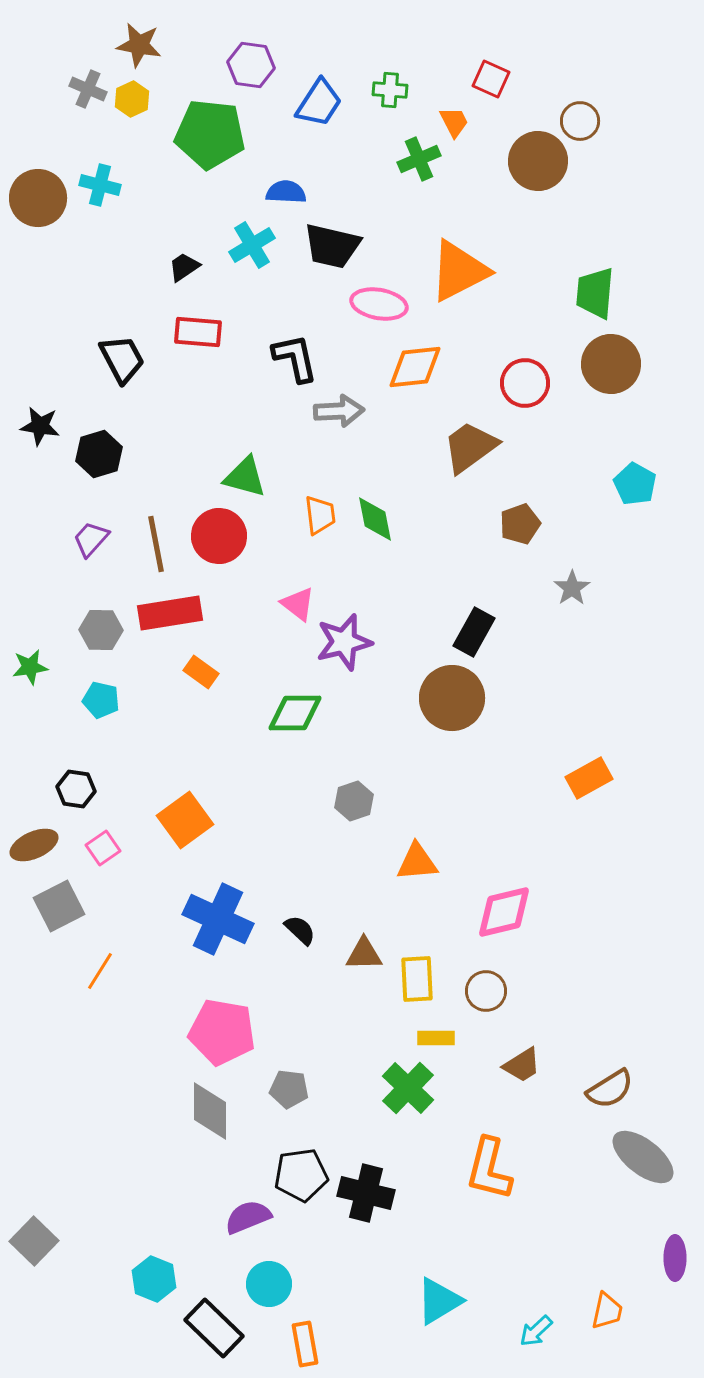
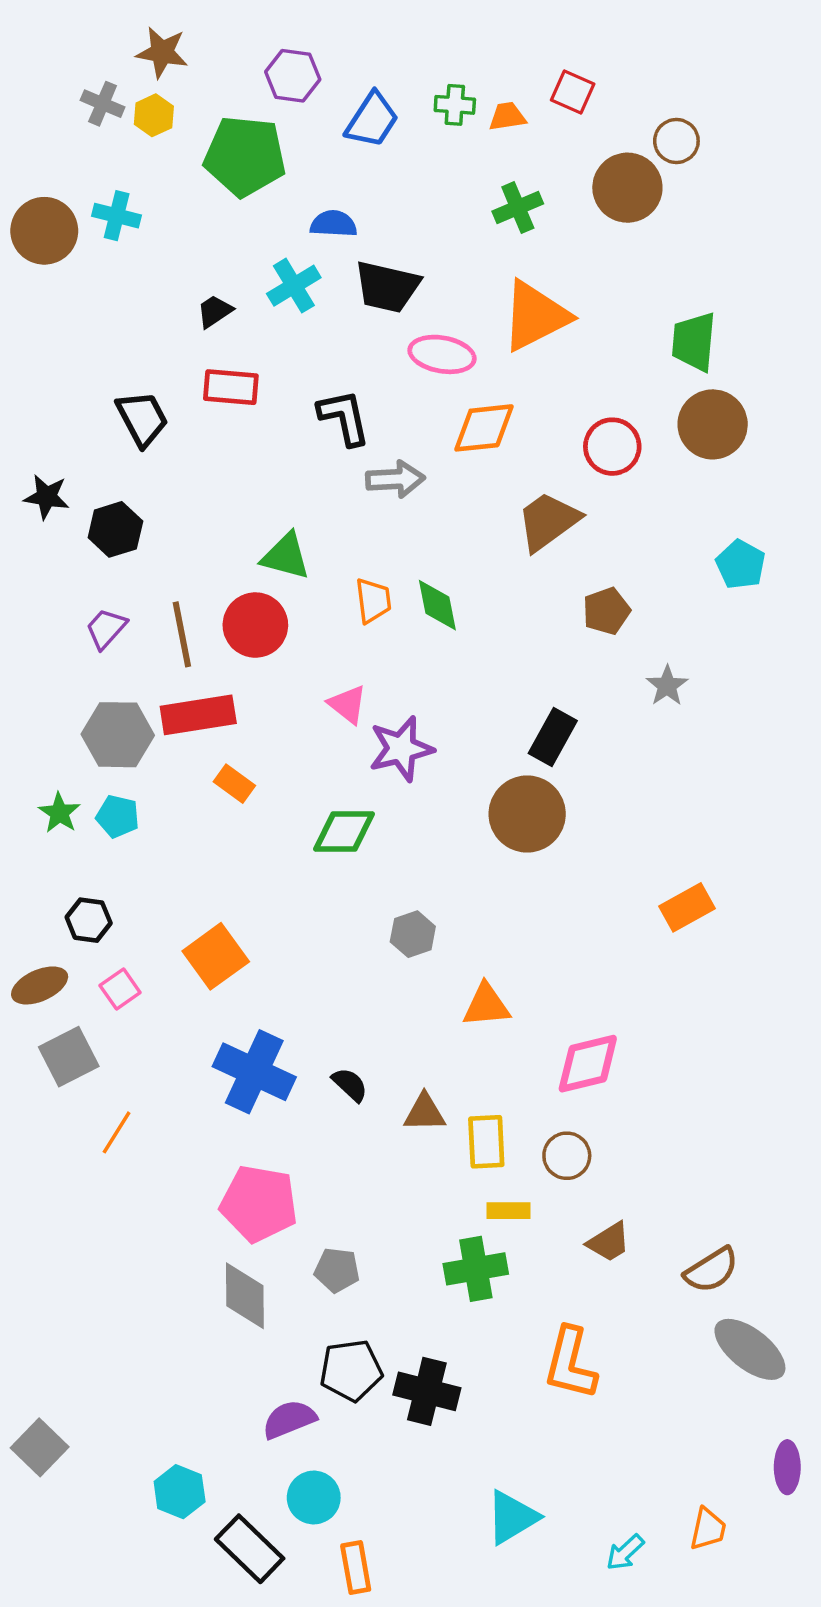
orange trapezoid: (454, 122) -> (507, 116), moved, turned -72
green cross: (419, 159) -> (518, 207), moved
gray hexagon: (101, 630) -> (118, 735), size x1.4
green star: (30, 667) -> (59, 813), moved, turned -30
green cross: (408, 1088) -> (476, 1269), turned 36

